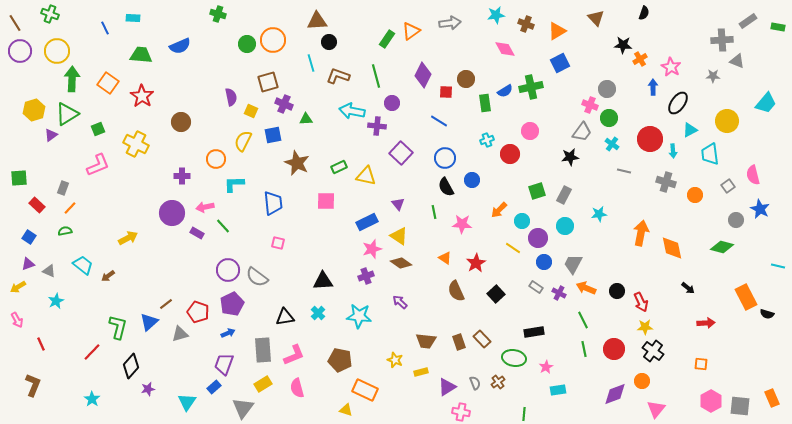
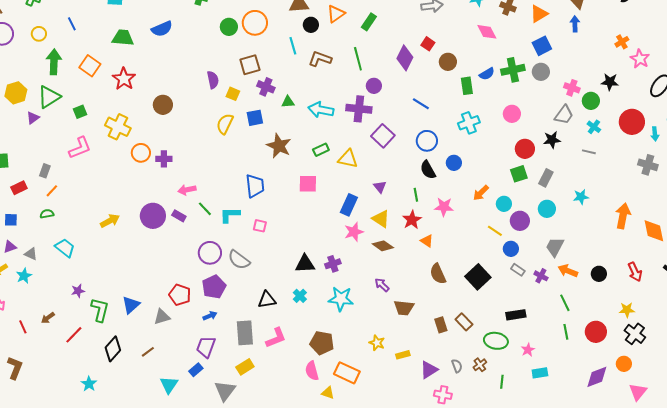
blue line: (105, 28) -> (72, 24), moved
orange triangle: (411, 31) -> (336, 14), moved
black star: (623, 45) -> (610, 82), moved
yellow circle: (57, 51) -> (39, 34), size x0.6
pink star: (671, 67) -> (640, 59), moved
blue arrow: (653, 87) -> (575, 24), moved
gray circle: (607, 89) -> (541, 72), moved
red square: (446, 92) -> (428, 44), moved, turned 32
cyan arrow: (352, 111) -> (321, 110), moved
purple cross: (377, 126) -> (359, 109), size x1.4
cyan cross: (487, 140) -> (469, 123), size x1.5
red circle: (510, 154) -> (525, 149), moved
orange circle: (216, 159) -> (141, 153), moved
gray line: (624, 171) -> (589, 152), moved
cyan L-shape: (234, 184) -> (230, 215), moved
red rectangle: (37, 205) -> (19, 188), turned -70
purple circle: (172, 213) -> (153, 216), moved
blue rectangle: (367, 222) -> (349, 205), turned -40
blue square: (29, 237) -> (11, 220), turned -32
blue circle: (544, 262) -> (511, 249), moved
red star: (476, 263) -> (412, 220), moved
brown arrow: (108, 276) -> (48, 318), moved
purple cross: (366, 276) -> (333, 264), moved
black square: (496, 294) -> (478, 277), size x1.4
cyan star: (56, 301) -> (24, 276), moved
red arrow: (641, 302) -> (635, 272), moved
brown line: (166, 304) -> (148, 352), moved
brown trapezoid: (426, 341) -> (404, 308), moved
pink semicircle: (297, 388) -> (312, 371), moved
purple star: (148, 389) -> (78, 291), moved
cyan star: (92, 399) -> (89, 384), moved
green line: (524, 414) -> (502, 382), moved

